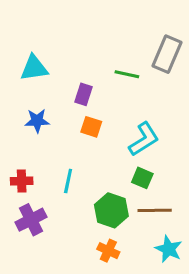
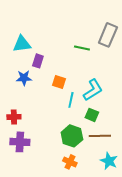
purple rectangle: (84, 94) -> (38, 61), moved
cyan line: (68, 181) -> (71, 100), moved
purple cross: (31, 220) -> (20, 142), turned 30

